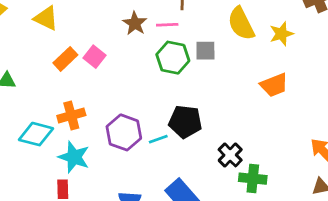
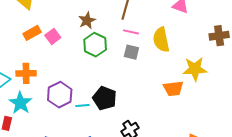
pink line: (167, 25) -> (131, 32), moved
yellow star: (281, 34) -> (195, 69), moved, size x1.4
green hexagon: (173, 58) -> (95, 45), moved

